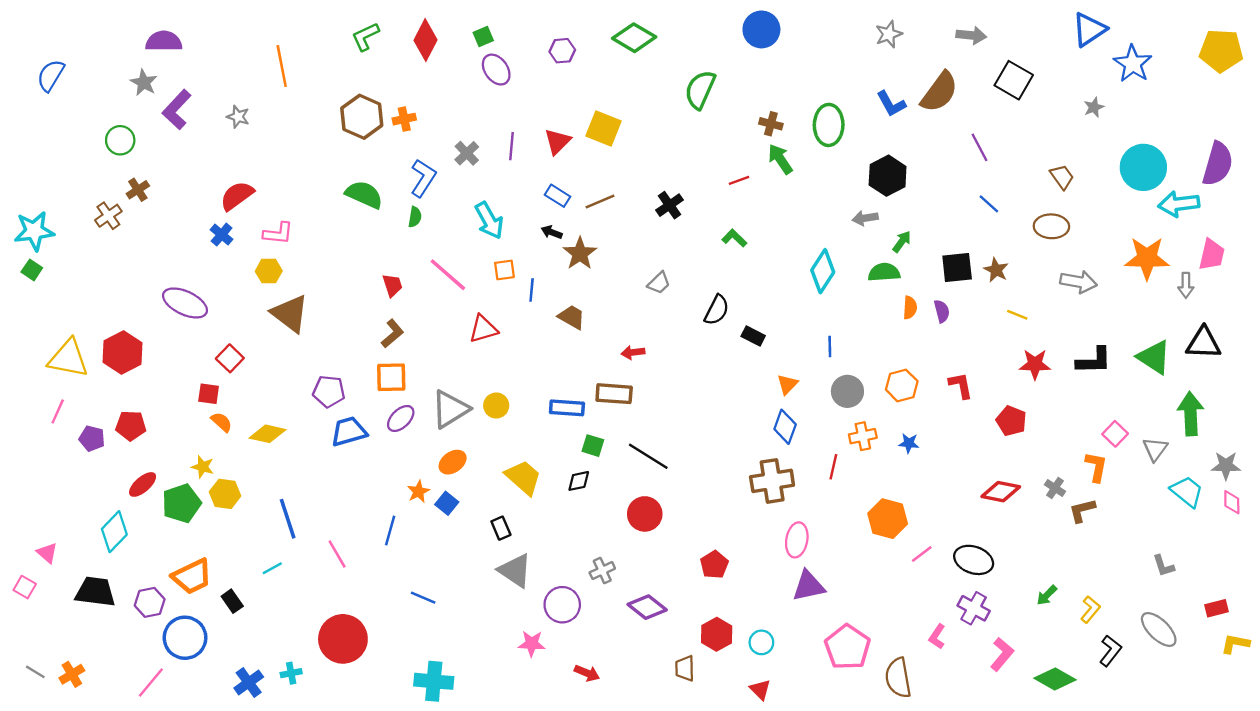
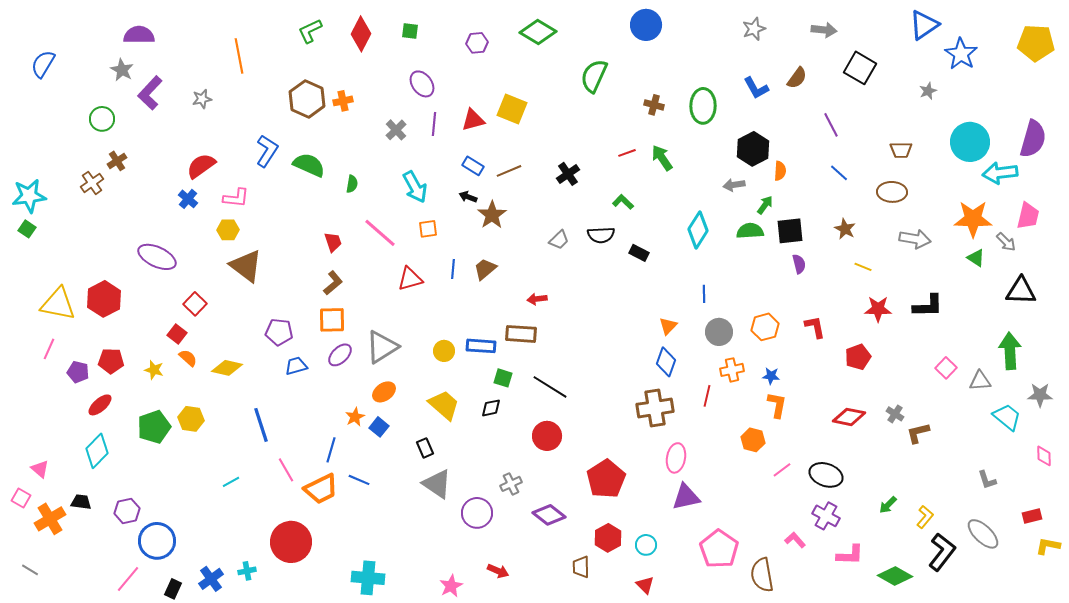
green square: (483, 37) -> (410, 31), turned 30
purple ellipse: (496, 70) -> (422, 84), moved
brown semicircle: (939, 92) -> (797, 78), size x0.6
gray star: (238, 117) -> (202, 99), turned -30
red triangle: (558, 141) -> (473, 120), turned 30
green arrow: (780, 159) -> (662, 158), moved
brown trapezoid: (1062, 177) -> (901, 150), turned 125
blue L-shape: (423, 178) -> (267, 151), moved
black square: (957, 268) -> (790, 231), moved
gray arrow: (1186, 285) -> (1006, 242), turned -45
blue line: (532, 290) -> (453, 269), moved
orange semicircle: (910, 308) -> (780, 171), moved
black semicircle: (717, 310) -> (601, 235), moved, turned 60
brown trapezoid: (572, 317) -> (485, 269), turned -70
black rectangle: (753, 336) -> (639, 253), moved
green triangle: (1154, 357) -> (976, 258), moved, size x0.6
red square: (209, 394) -> (177, 334), turned 30
yellow circle: (496, 406) -> (444, 351), moved
red pentagon: (1011, 421) -> (858, 357), turned 30
blue trapezoid: (349, 431) -> (296, 366), size x0.7
gray triangle: (1155, 449) -> (980, 381), turned 50
yellow star: (203, 467) -> (154, 370), moved
orange L-shape: (1096, 467) -> (777, 405), moved
red ellipse: (143, 484) -> (100, 405), moved
pink diamond: (1232, 502) -> (1044, 456), moved
blue line: (288, 519) -> (261, 425), moved
orange hexagon: (888, 519) -> (753, 440), size x0.7
red pentagon: (714, 565) -> (606, 479), size x1.6
orange trapezoid: (192, 576) -> (321, 489), moved
black trapezoid: (95, 592) -> (81, 502), size x0.6
blue line: (423, 598) -> (359, 480), moved
black rectangle: (232, 601) -> (173, 589), moved, turned 60
pink L-shape: (937, 637) -> (795, 540), turned 105
pink star: (532, 644) -> (451, 586), moved, turned -30
black L-shape: (1110, 651) -> (942, 552), size x1.4
pink L-shape: (1002, 654) -> (850, 555), turned 52
orange cross: (72, 674) -> (50, 519), moved, size x1.4

